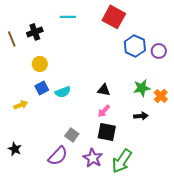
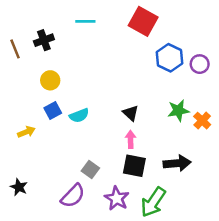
black triangle: (104, 90) -> (131, 113), turned 32
pink arrow: (104, 111) -> (131, 139), turned 136
black arrow: (141, 116) -> (177, 163), moved, size x1.5

